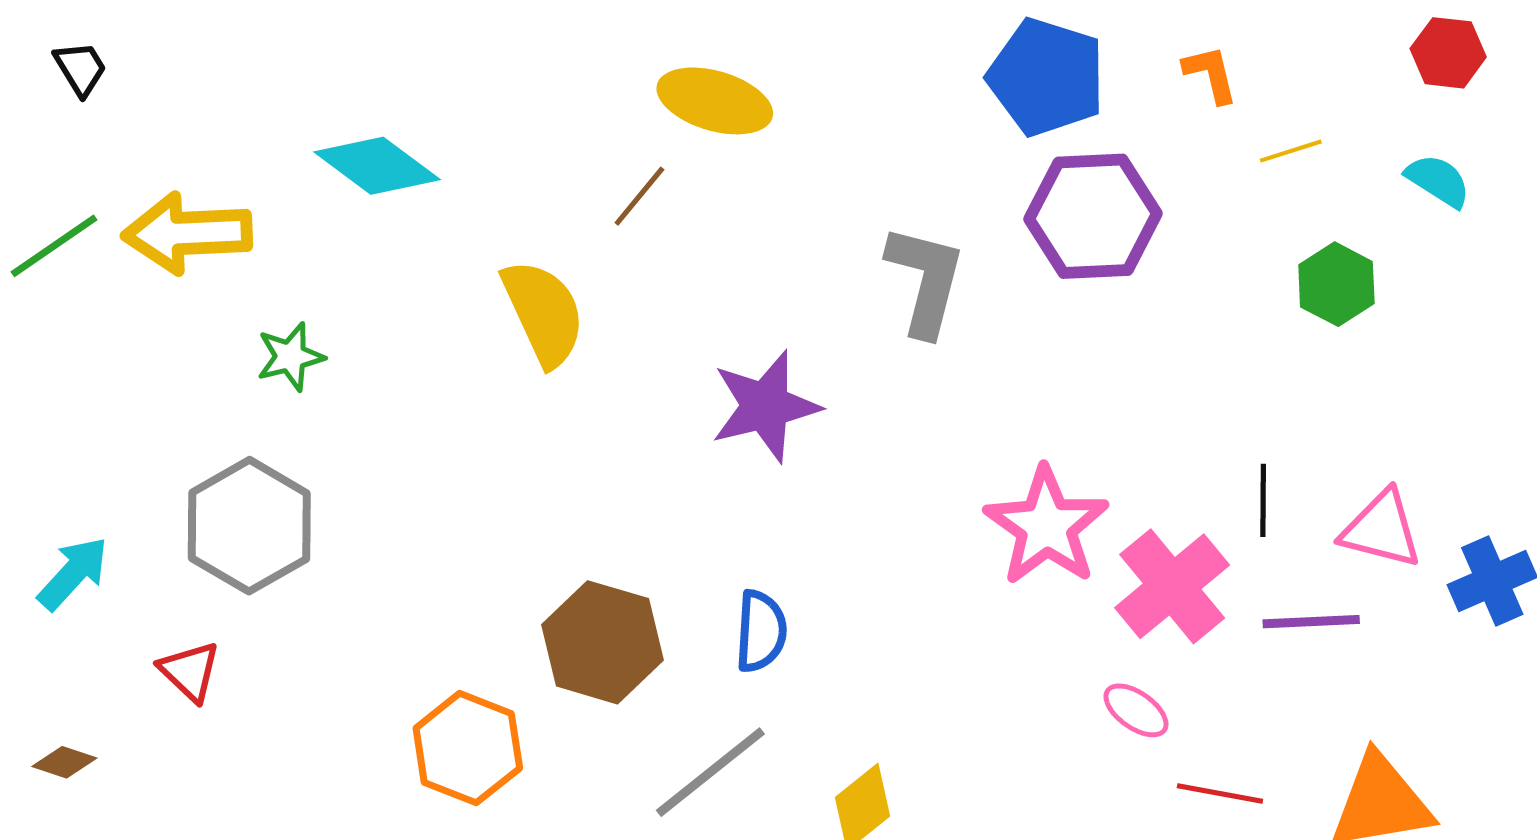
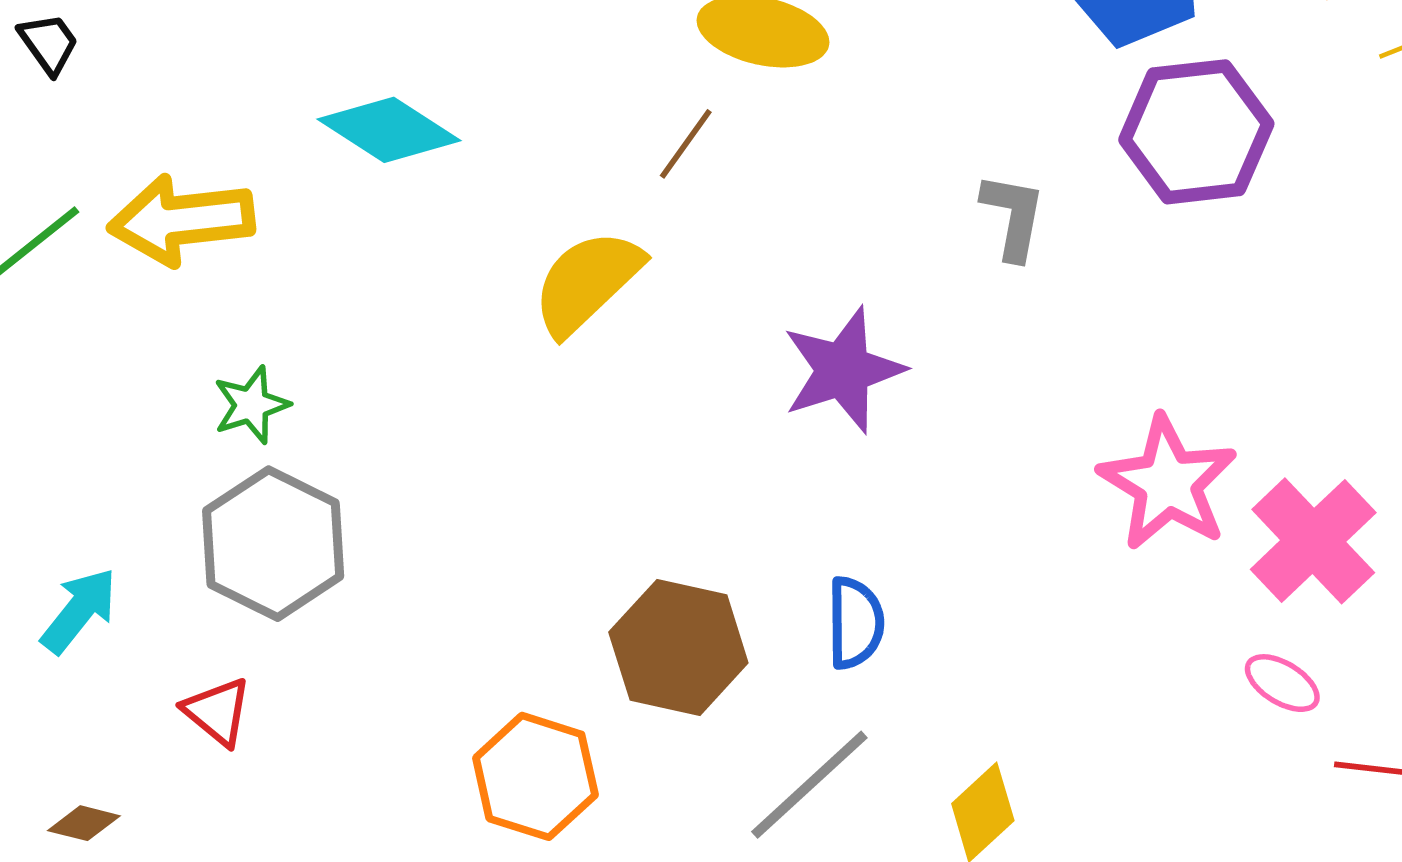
gray L-shape: (925, 280) -> (1013, 216), size x0.7
yellow semicircle: (544, 313) -> (587, 282), turned -105
green star: (290, 357) -> (251, 405), moved

